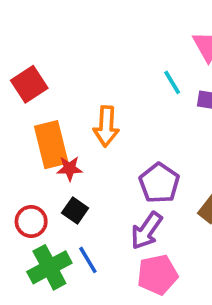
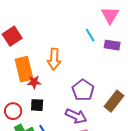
black square: (75, 211) -> (37, 105), turned -32
purple arrow: (146, 231) -> (76, 116), turned -100

